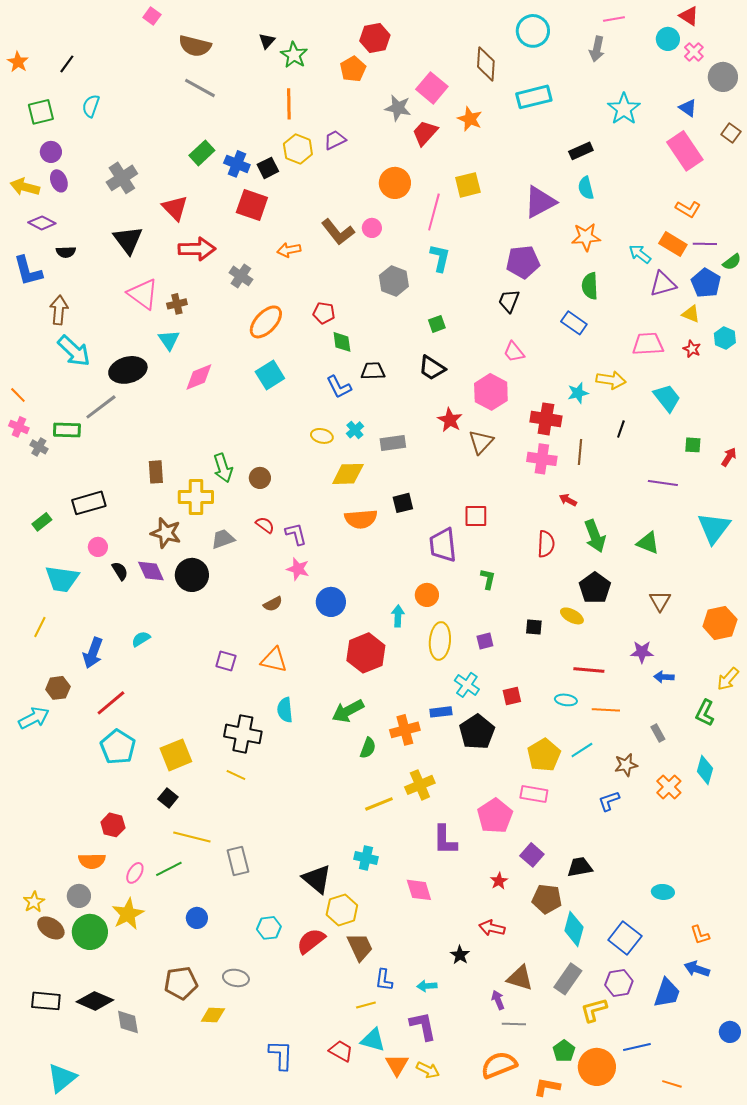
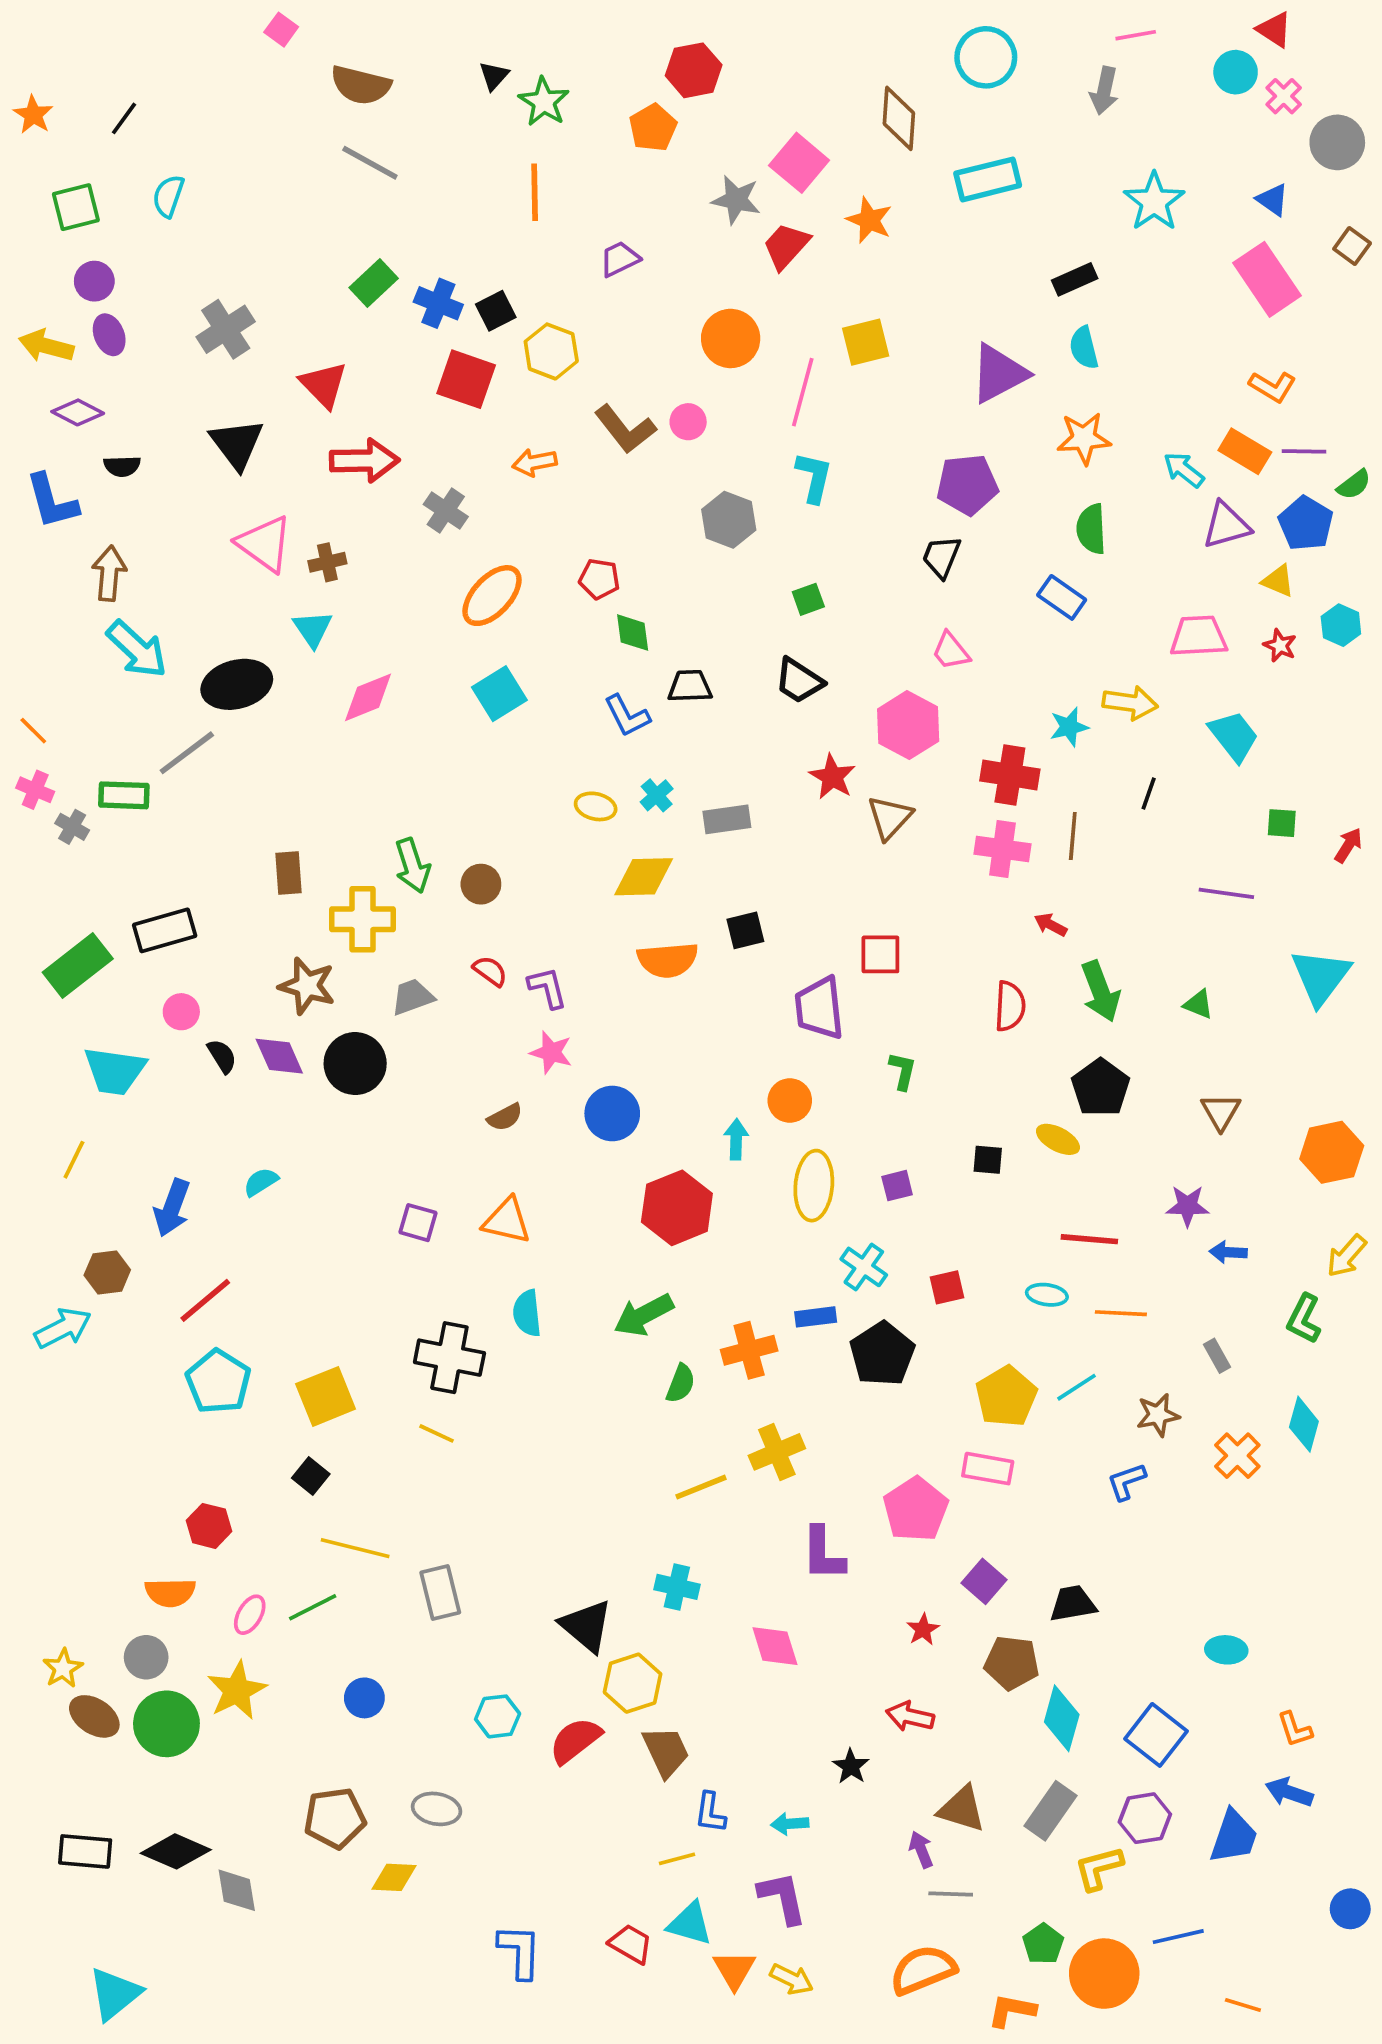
yellow hexagon: (298, 149) -> (551, 351), moved
green rectangle: (42, 522) -> (78, 965), size x1.8
green triangle: (648, 543) -> (1199, 1004), size x0.7

